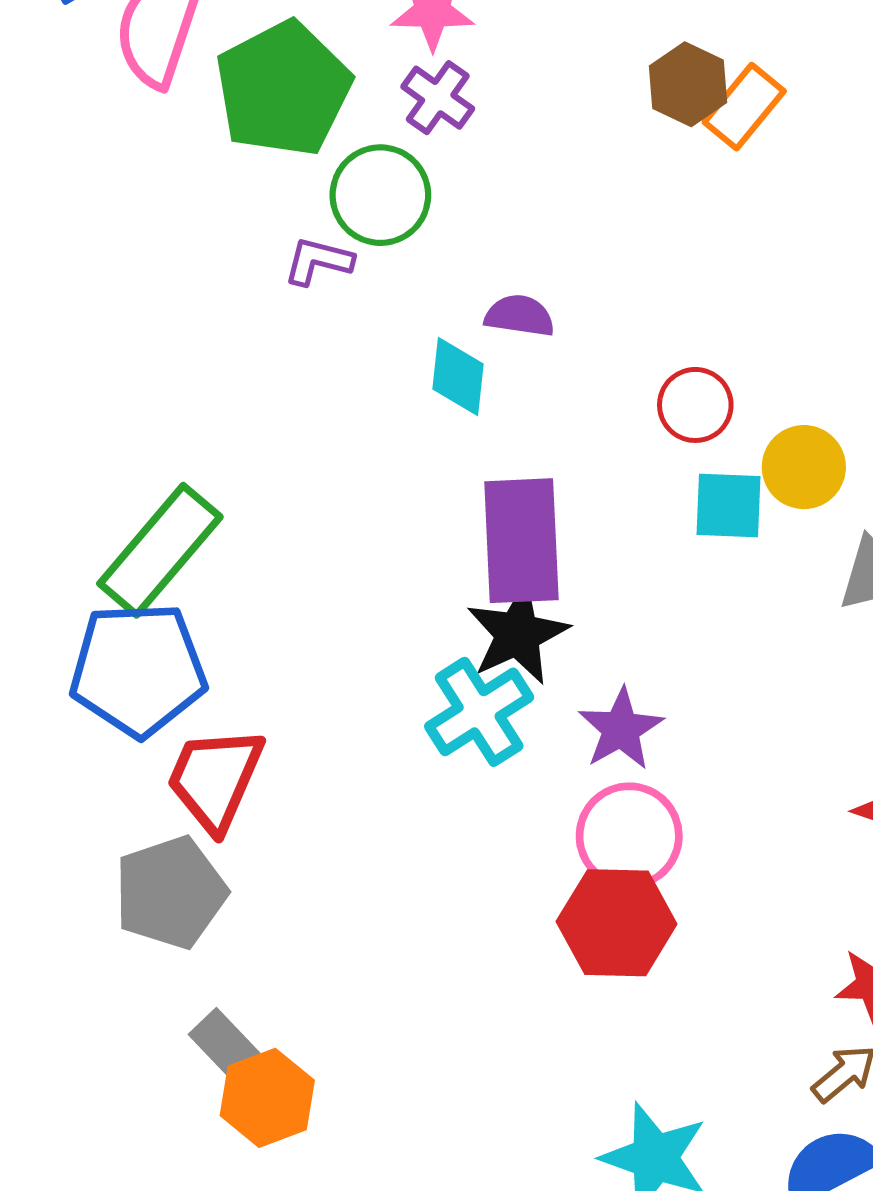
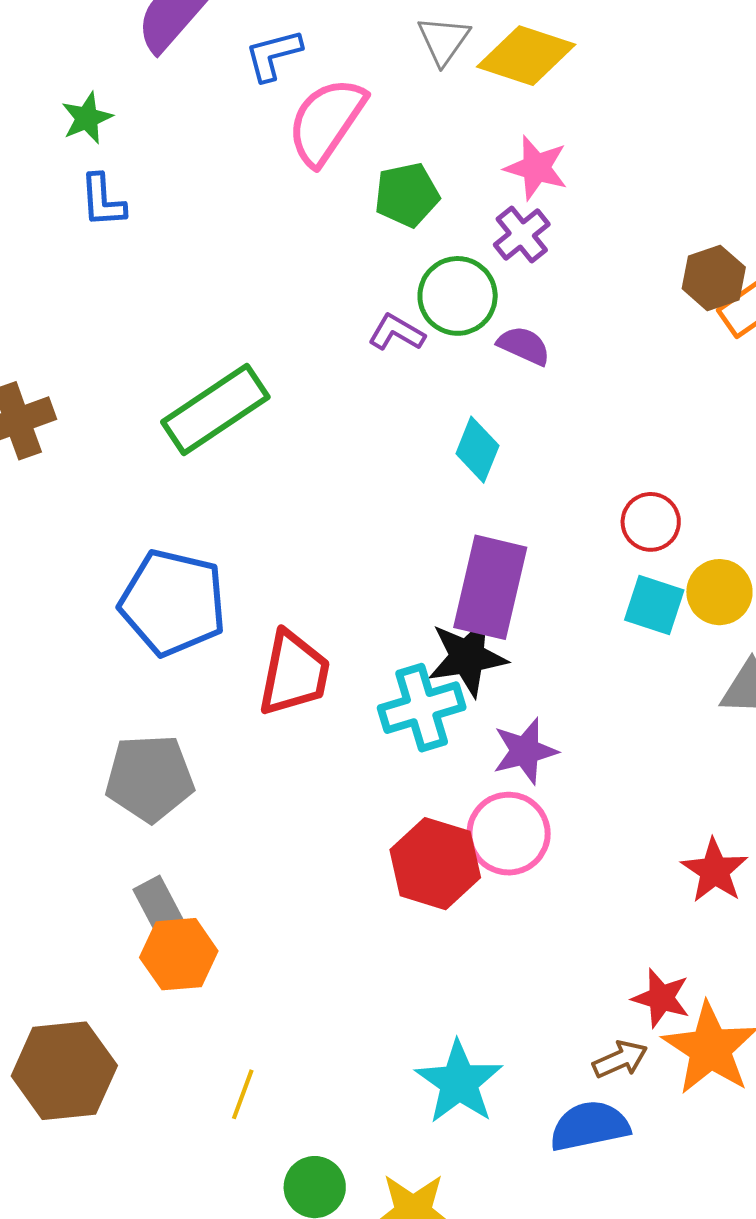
green pentagon: (283, 89) -> (407, 195), size x0.6
purple semicircle: (520, 316) -> (524, 346), moved
green rectangle: (160, 550) -> (215, 409), moved
red trapezoid: (215, 779) -> (294, 673), moved, turned 152
red hexagon: (617, 923) -> (435, 864), moved

